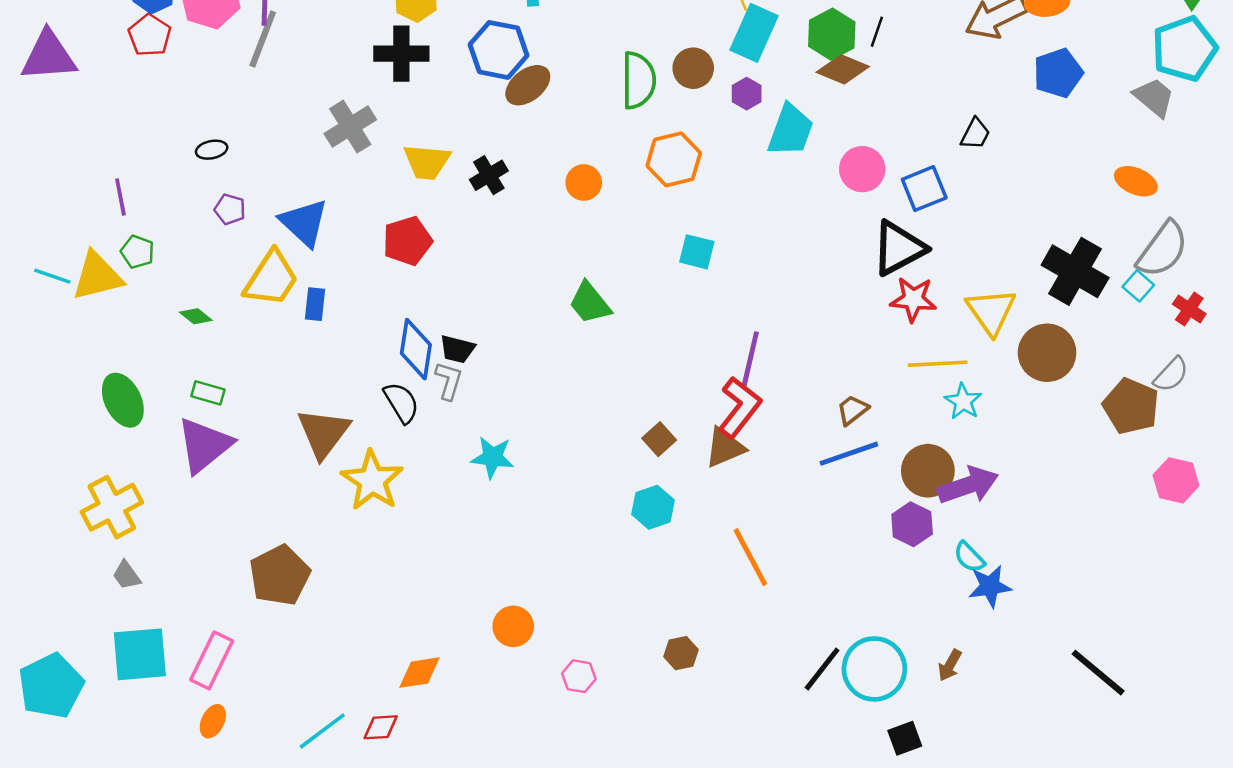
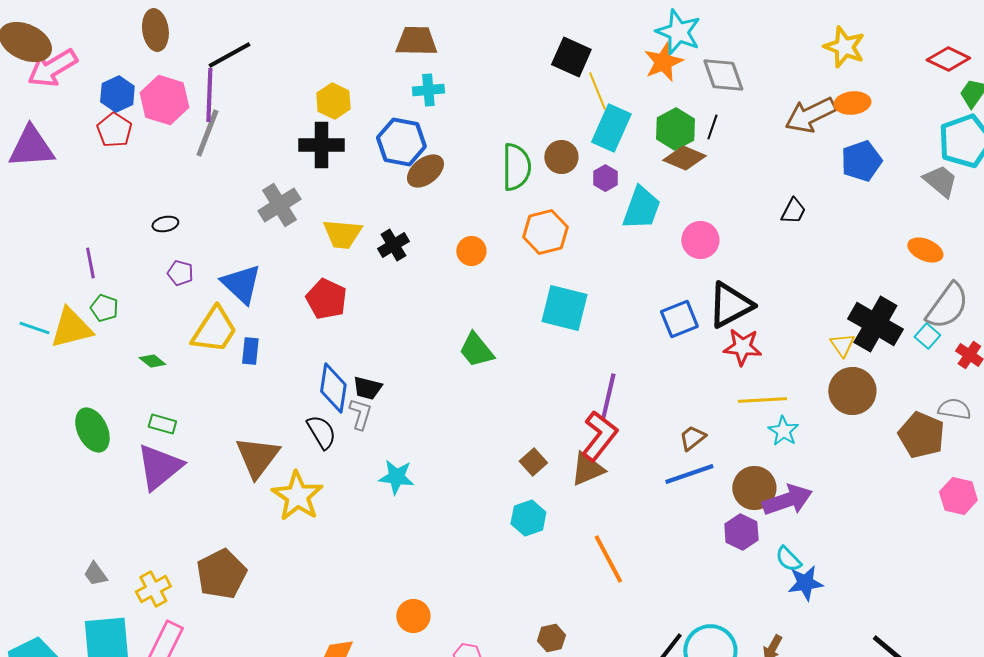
blue square: (924, 189) -> (679, 319), moved
red pentagon: (407, 241) -> (326, 299), turned -30
cyan square: (697, 252) -> (564, 308), size x1.6
yellow triangle: (991, 311) -> (842, 345), moved, size x0.6
gray semicircle: (1171, 375) -> (954, 409), turned -124
yellow cross: (112, 507) -> (153, 589), moved, size x0.7

